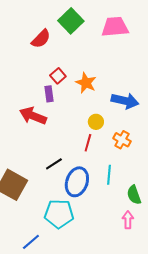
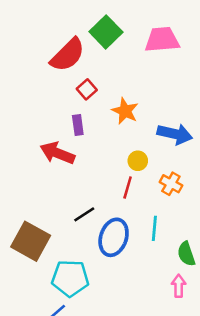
red semicircle: (41, 39) -> (68, 55), size x1.4
red square: (58, 76) -> (87, 89), moved
cyan pentagon: (59, 214) -> (70, 278), moved

